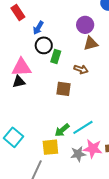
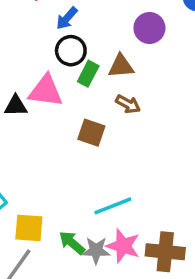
brown triangle: (91, 43) -> (121, 66), moved
pink triangle: (22, 67) -> (46, 91), moved
green arrow: (62, 130) -> (72, 243), moved, turned 70
yellow square: (50, 147) -> (29, 228), moved

